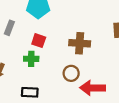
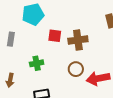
red square: (39, 41) -> (55, 36), moved

